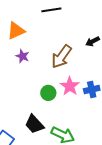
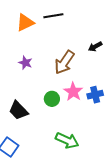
orange triangle: (16, 31) -> (25, 23), moved
black trapezoid: (34, 124) -> (18, 110), moved

